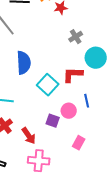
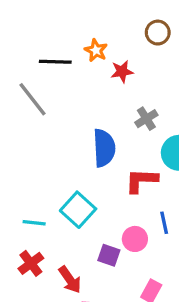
blue semicircle: (24, 63) -> (104, 148), moved
cyan square: (48, 85) -> (78, 210), moved

